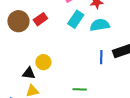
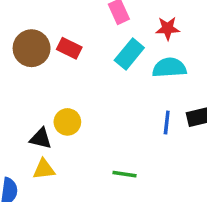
red rectangle: (40, 19) -> (69, 48), turned 56

